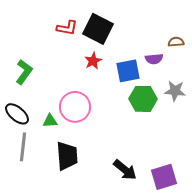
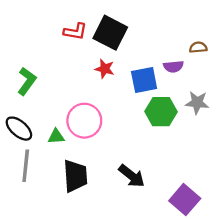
red star: (93, 61) -> (105, 69), turned -30
black arrow: (125, 170) -> (132, 176), moved
purple square: (164, 177) -> (185, 200), turned -32

